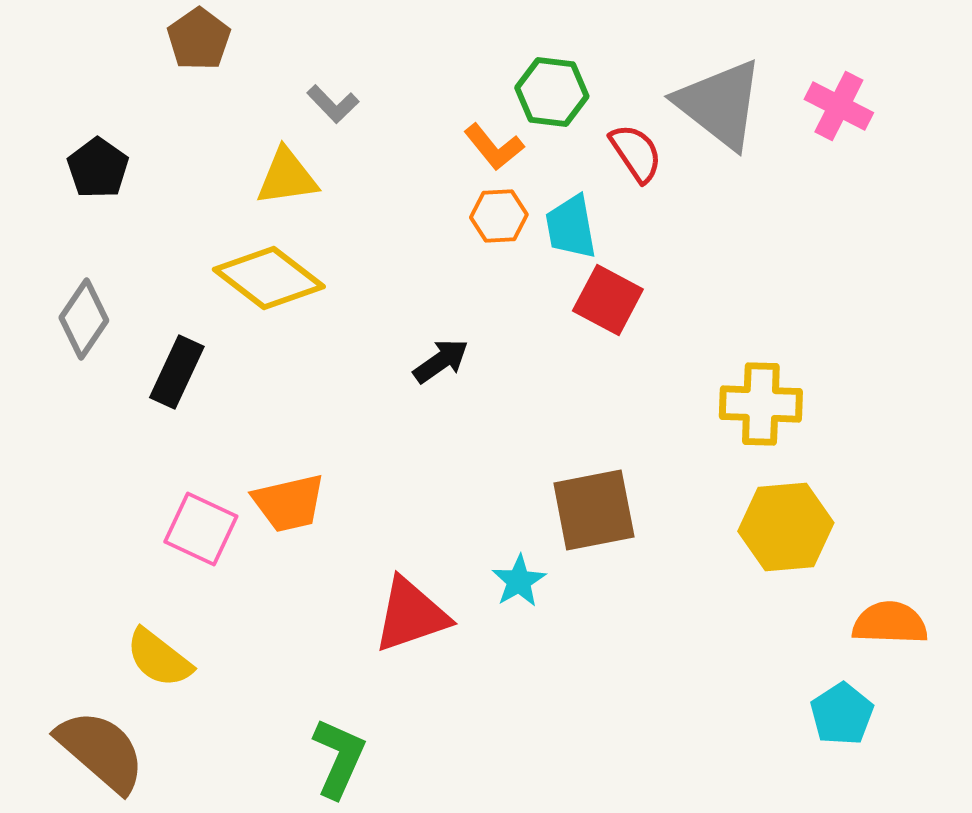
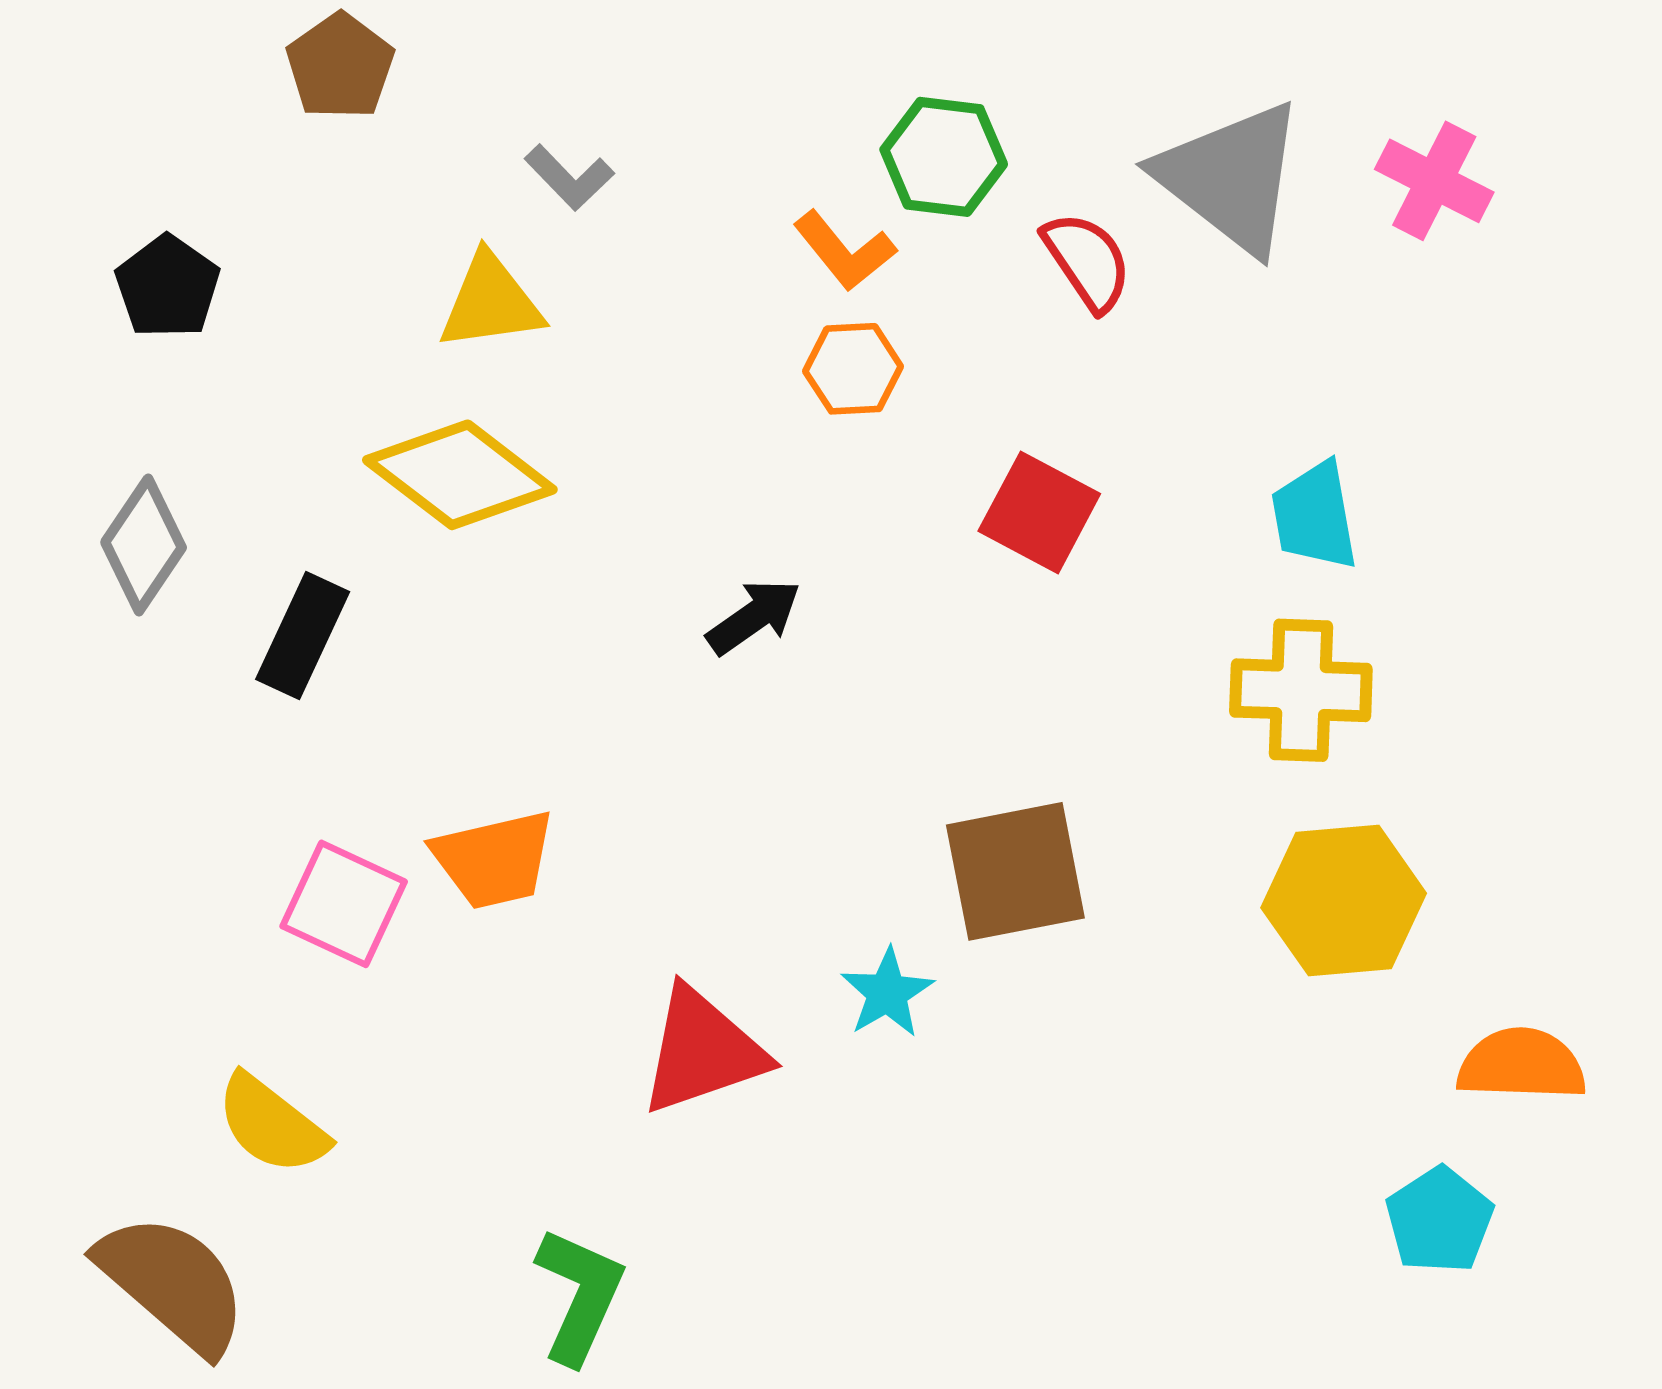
cyan trapezoid: (571, 227) -> (1315, 516), moved

